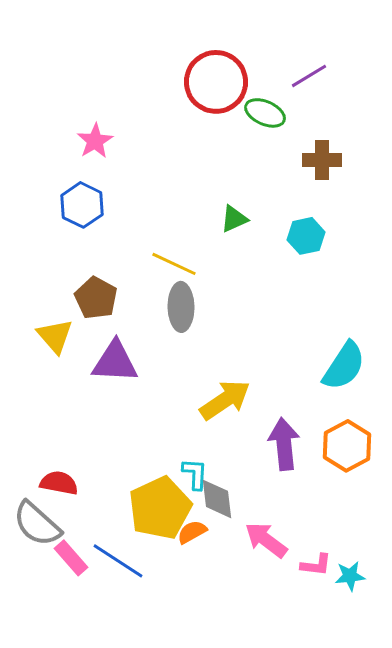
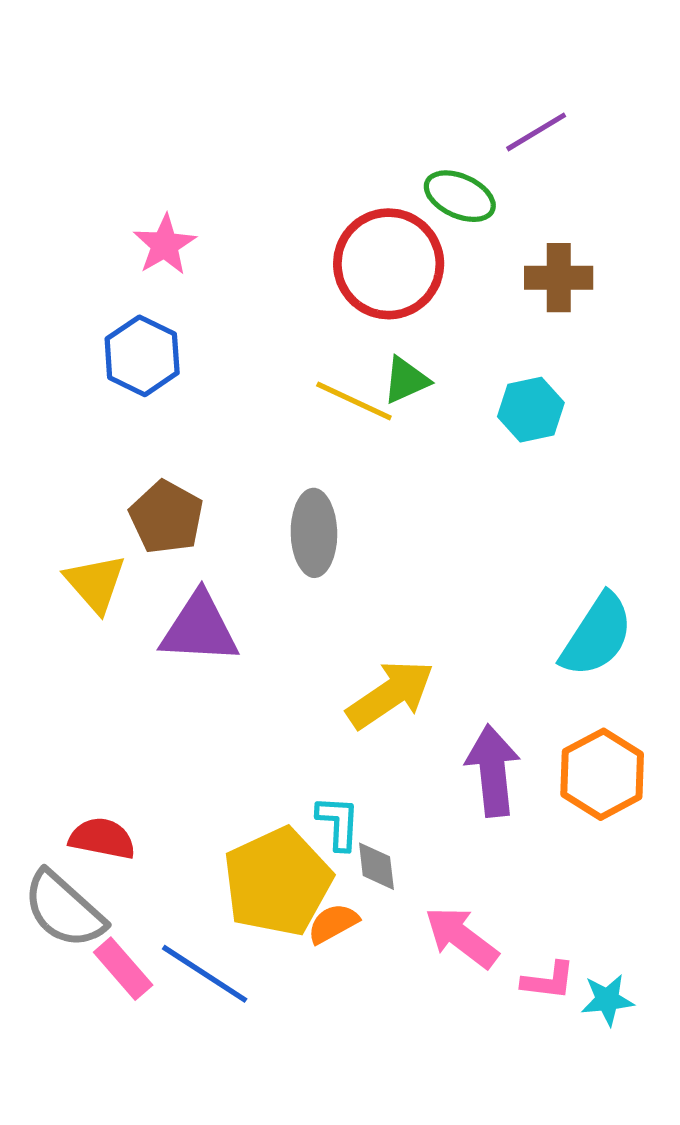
red circle: (216, 82) -> (389, 264), moved
yellow line: (174, 264) -> (354, 401), moved
gray diamond: (217, 499) -> (376, 866), size x0.7

